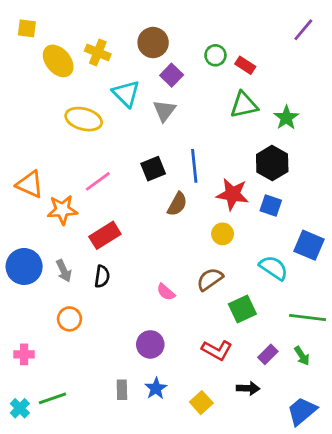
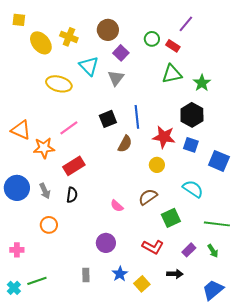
purple line: (303, 30) -> (186, 24), moved
blue square: (309, 245) -> (219, 161), moved
blue star: (156, 388) -> (120, 274), moved

